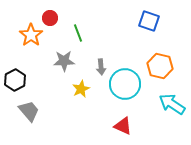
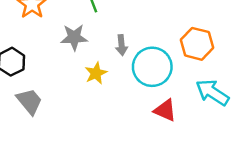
red triangle: (123, 126) -> (165, 110), moved

